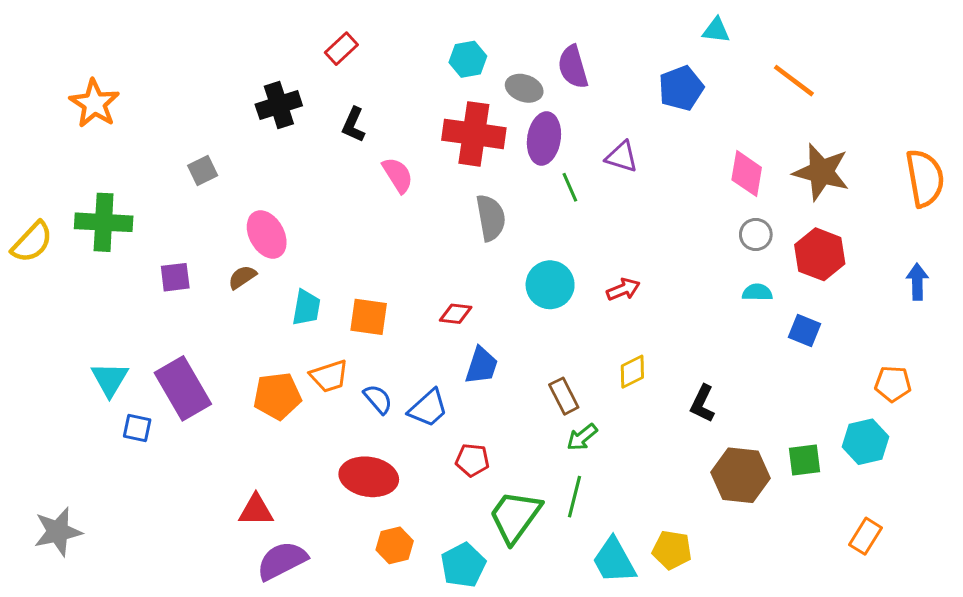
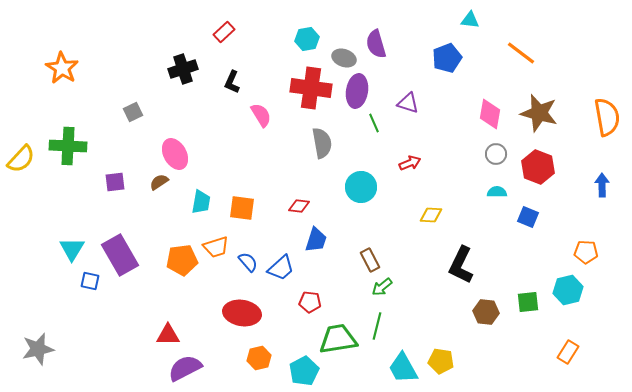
red arrow: (623, 289) -> (410, 163), moved
yellow diamond: (632, 372) -> (431, 215), moved, turned 30
black L-shape: (702, 404) -> (461, 265), size x1.5
brown hexagon: (741, 475) -> (486, 312), size x0.7
green trapezoid: (515, 516) -> (338, 339), turned 45

